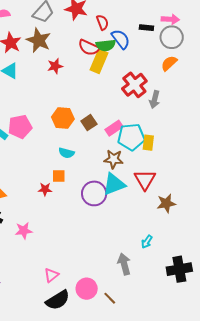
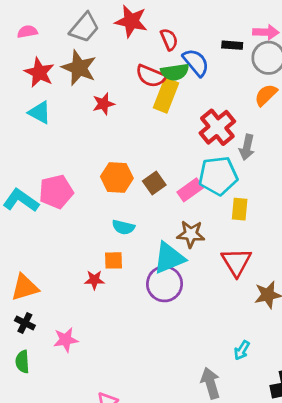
cyan pentagon: (131, 137) -> (218, 176), moved
cyan triangle: (114, 184) -> (169, 258), moved

